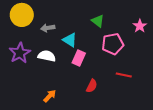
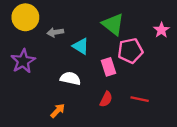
green triangle: (98, 21) -> (113, 24), size x1.5
white semicircle: (47, 56) -> (70, 78), moved
pink rectangle: (79, 58) -> (108, 67), moved, turned -42
red line: (124, 75) -> (140, 99), moved

